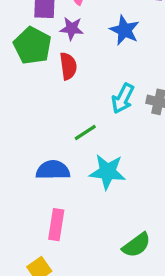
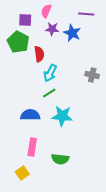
purple star: (72, 29) -> (52, 29), moved
cyan arrow: (123, 98) -> (50, 73), moved
green semicircle: (136, 245) -> (60, 159), moved, turned 42

